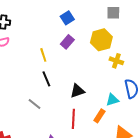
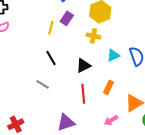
yellow line: (43, 55) -> (51, 28), moved, turned 40
yellow cross: (116, 61) -> (93, 36), moved
cyan triangle: (112, 100) -> (113, 55), moved

